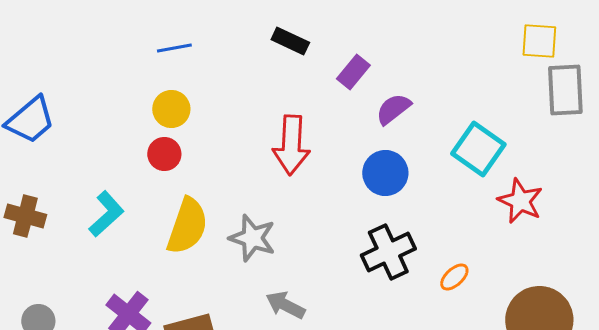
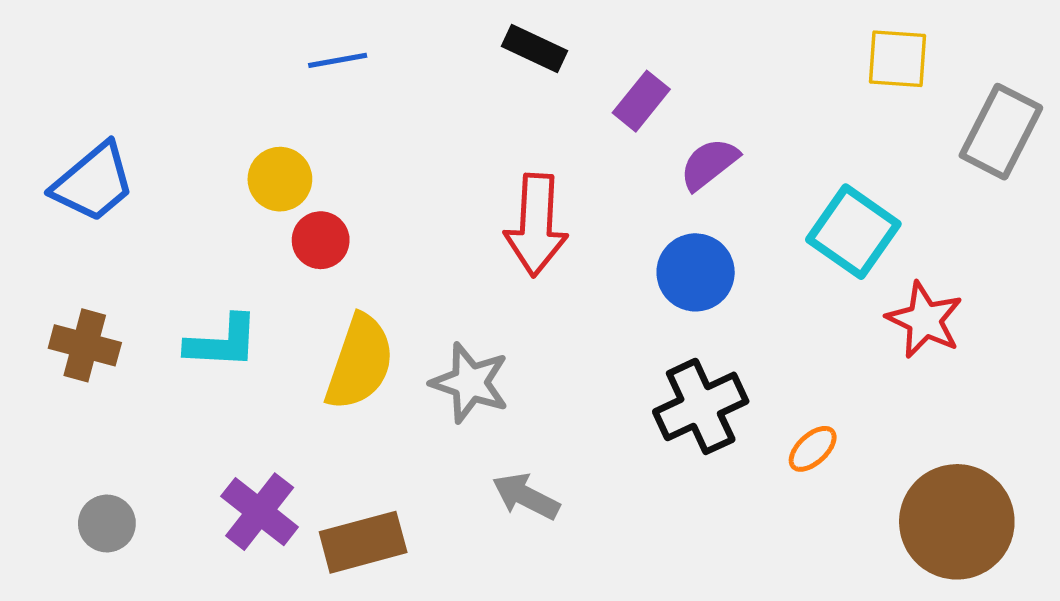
yellow square: (539, 41) -> (897, 59), moved
gray rectangle: (565, 90) -> (1001, 132), turned 30
yellow circle: (171, 109) -> (280, 179), moved
cyan L-shape: (106, 214) -> (222, 342), turned 45

